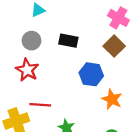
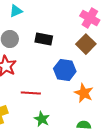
red line: (40, 105) -> (31, 93), moved

